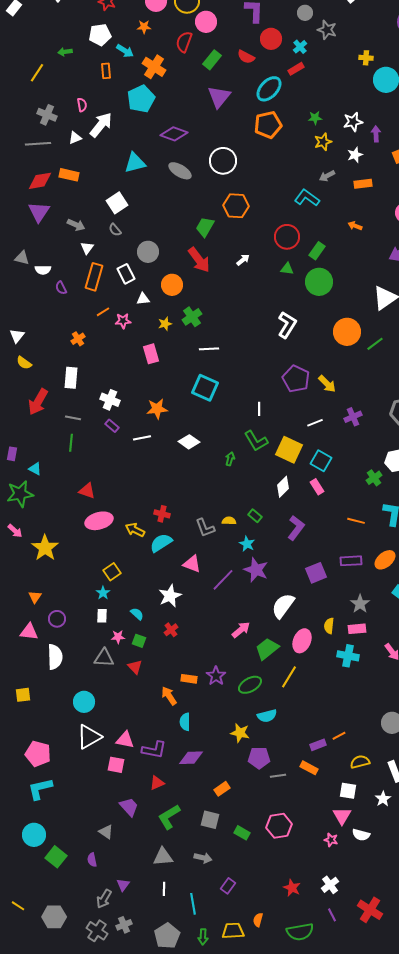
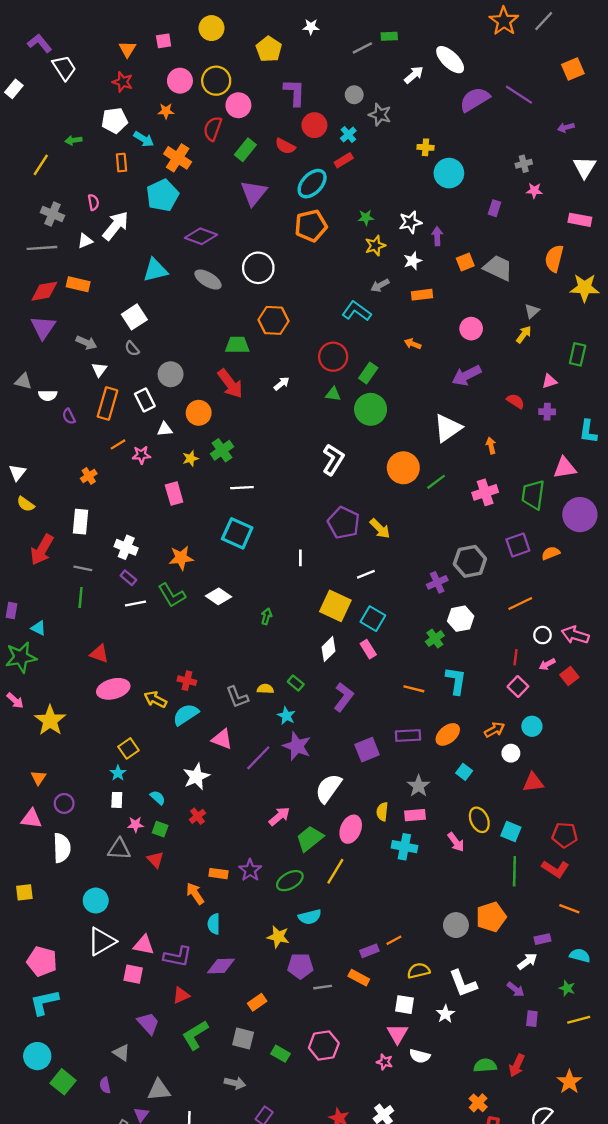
green trapezoid: (205, 227) -> (237, 345), turned 60
purple cross: (353, 417) -> (437, 582), moved
white line: (142, 438) -> (135, 603), moved
green L-shape: (256, 441) -> (172, 595), moved
gray triangle: (163, 857) -> (159, 1090), moved

